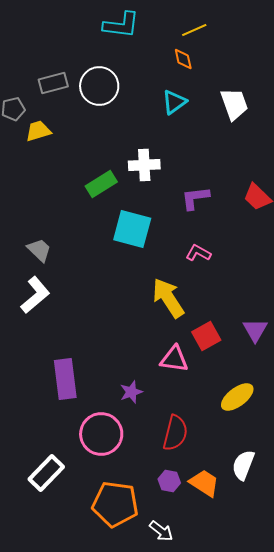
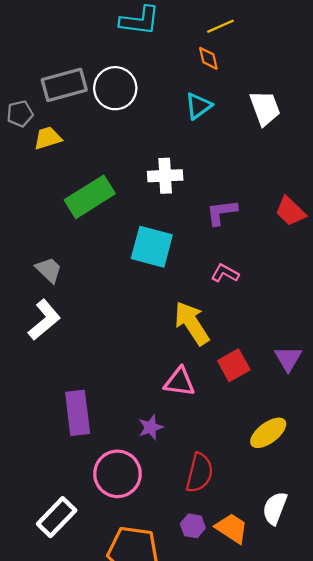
gray rectangle: (53, 83) -> (64, 85), size x1.4
green rectangle: (101, 184) -> (90, 197), moved, size x1.4
pink triangle: (174, 359) -> (180, 382), moved

